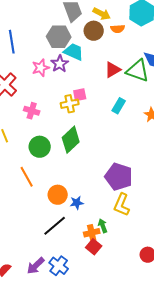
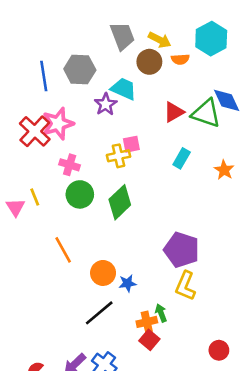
gray hexagon: (59, 37) -> (80, 70), moved
pink star: (41, 68) -> (58, 124), moved, size x1.4
green circle: (40, 147) -> (80, 194), moved

